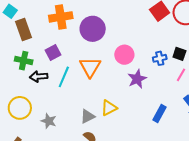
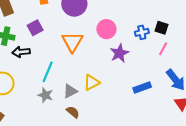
cyan line: (64, 77) -> (48, 72), moved
blue rectangle: (159, 113) -> (142, 87), turned 42
gray star: (49, 121) -> (45, 95), moved

